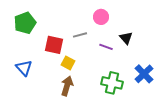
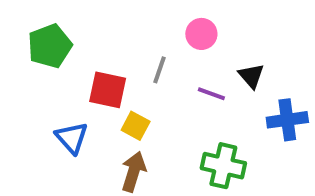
gray line: (80, 35) -> (159, 70), turned -56
blue triangle: (24, 68) -> (72, 138), moved
blue cross: (144, 74) -> (287, 120), moved, turned 36

